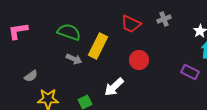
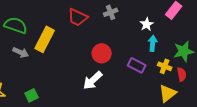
red circle: (139, 60) -> (102, 53), moved
white arrow: (114, 87) -> (93, 80), moved

